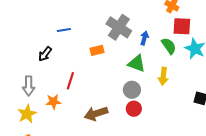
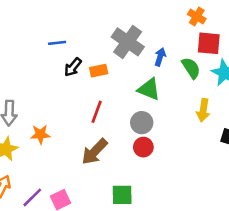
black arrow: (45, 54) -> (73, 67), moved
yellow arrow: (163, 76) -> (203, 110), moved
red line: (70, 81) -> (97, 112), moved
brown arrow: (96, 114) -> (95, 152), turned -30

